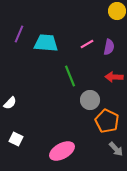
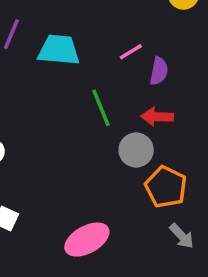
purple semicircle: (109, 47) -> (159, 71), moved
red arrow: (114, 77) -> (157, 117), moved

